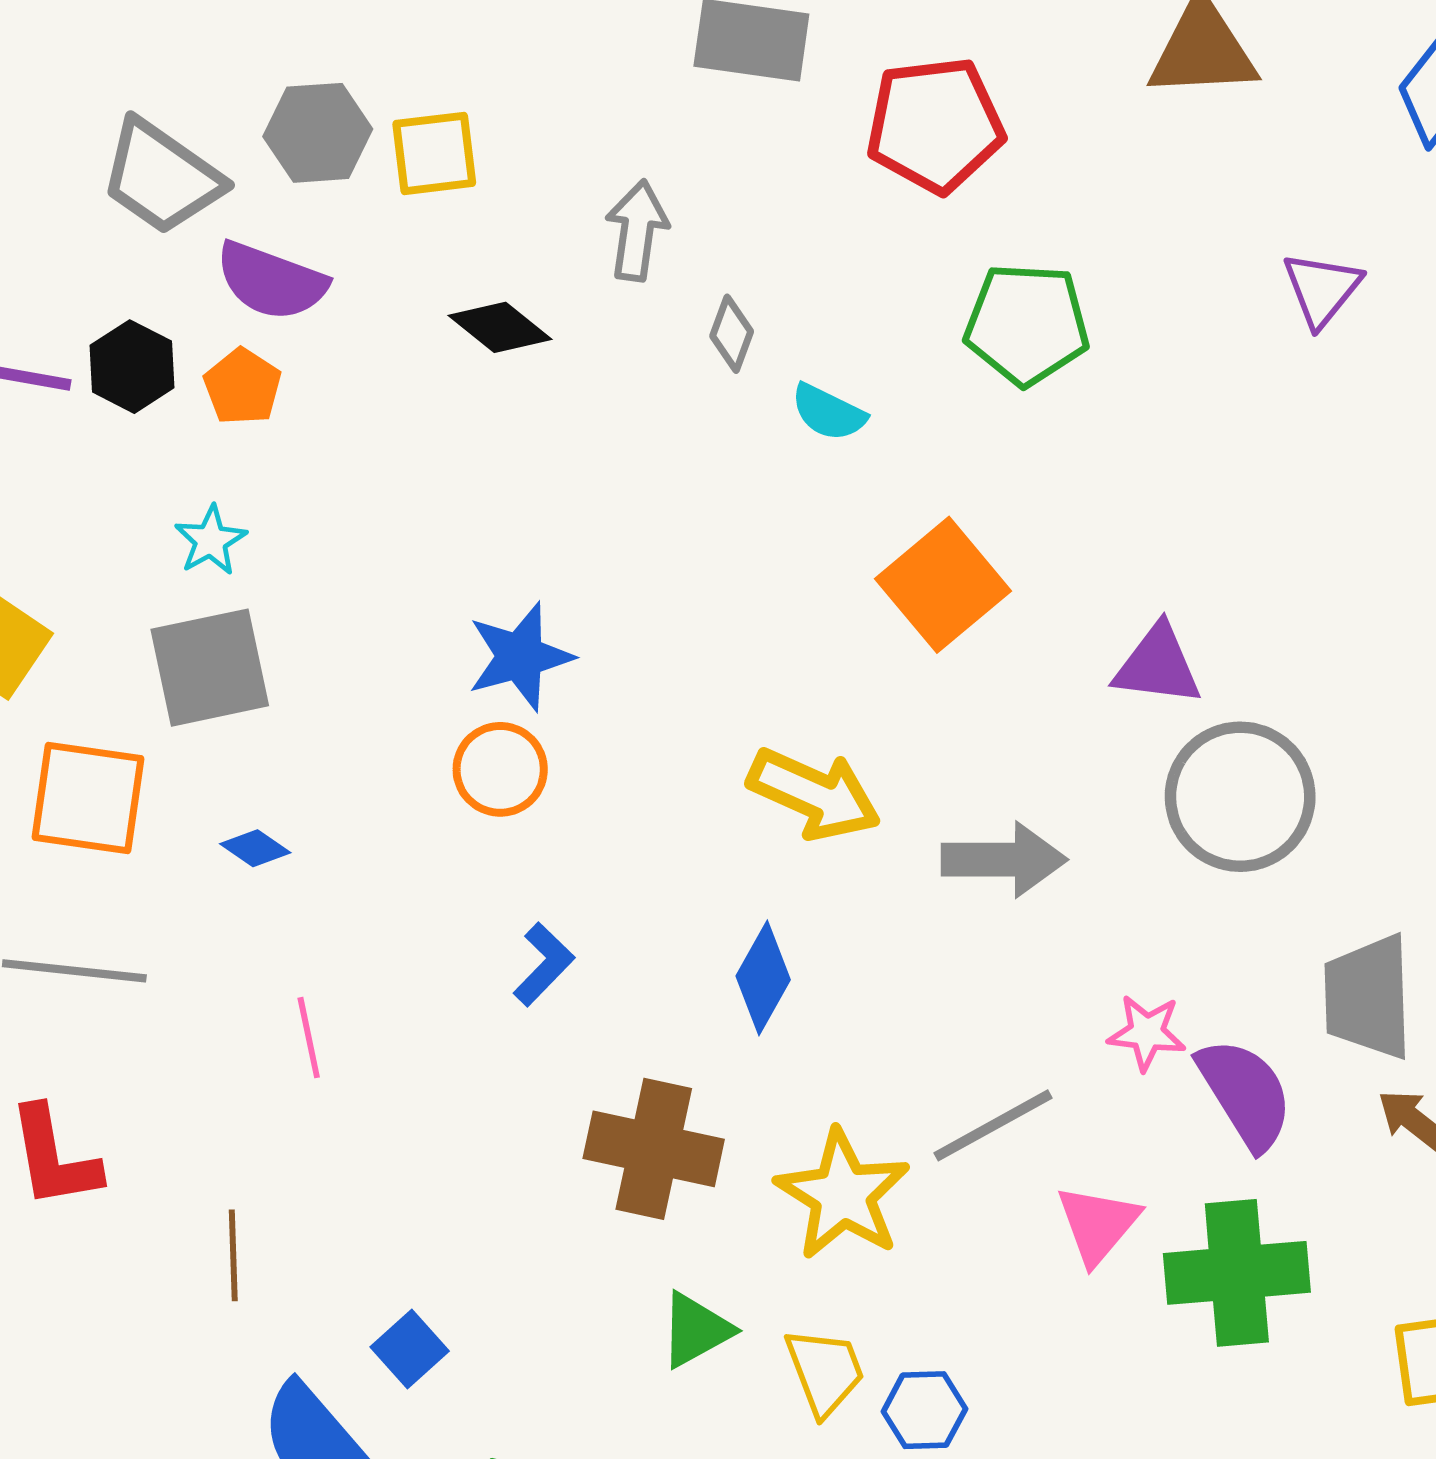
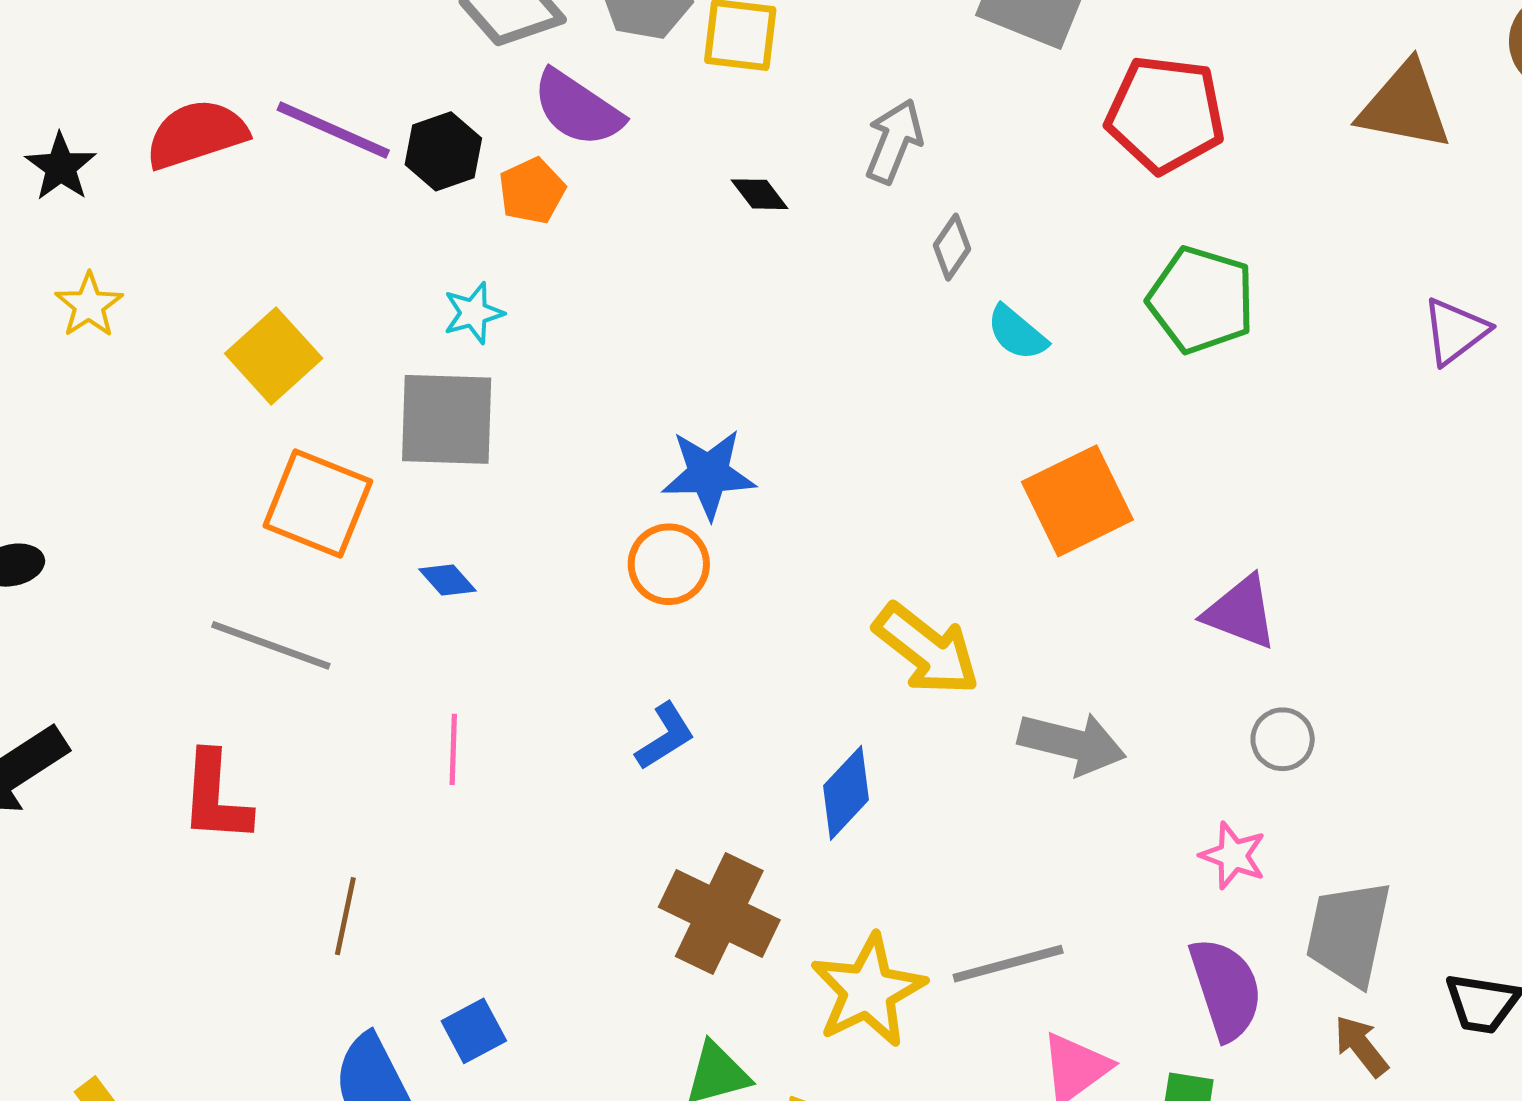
black diamond: (500, 327) -> (760, 194), size x0.7
gray circle: (1240, 797) -> (1283, 739), size x0.5
pink star: (1147, 1033) -> (1233, 856), moved

